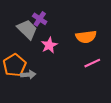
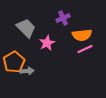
purple cross: (40, 19) -> (63, 18), moved, turned 32
pink line: (92, 63) -> (85, 49), moved

